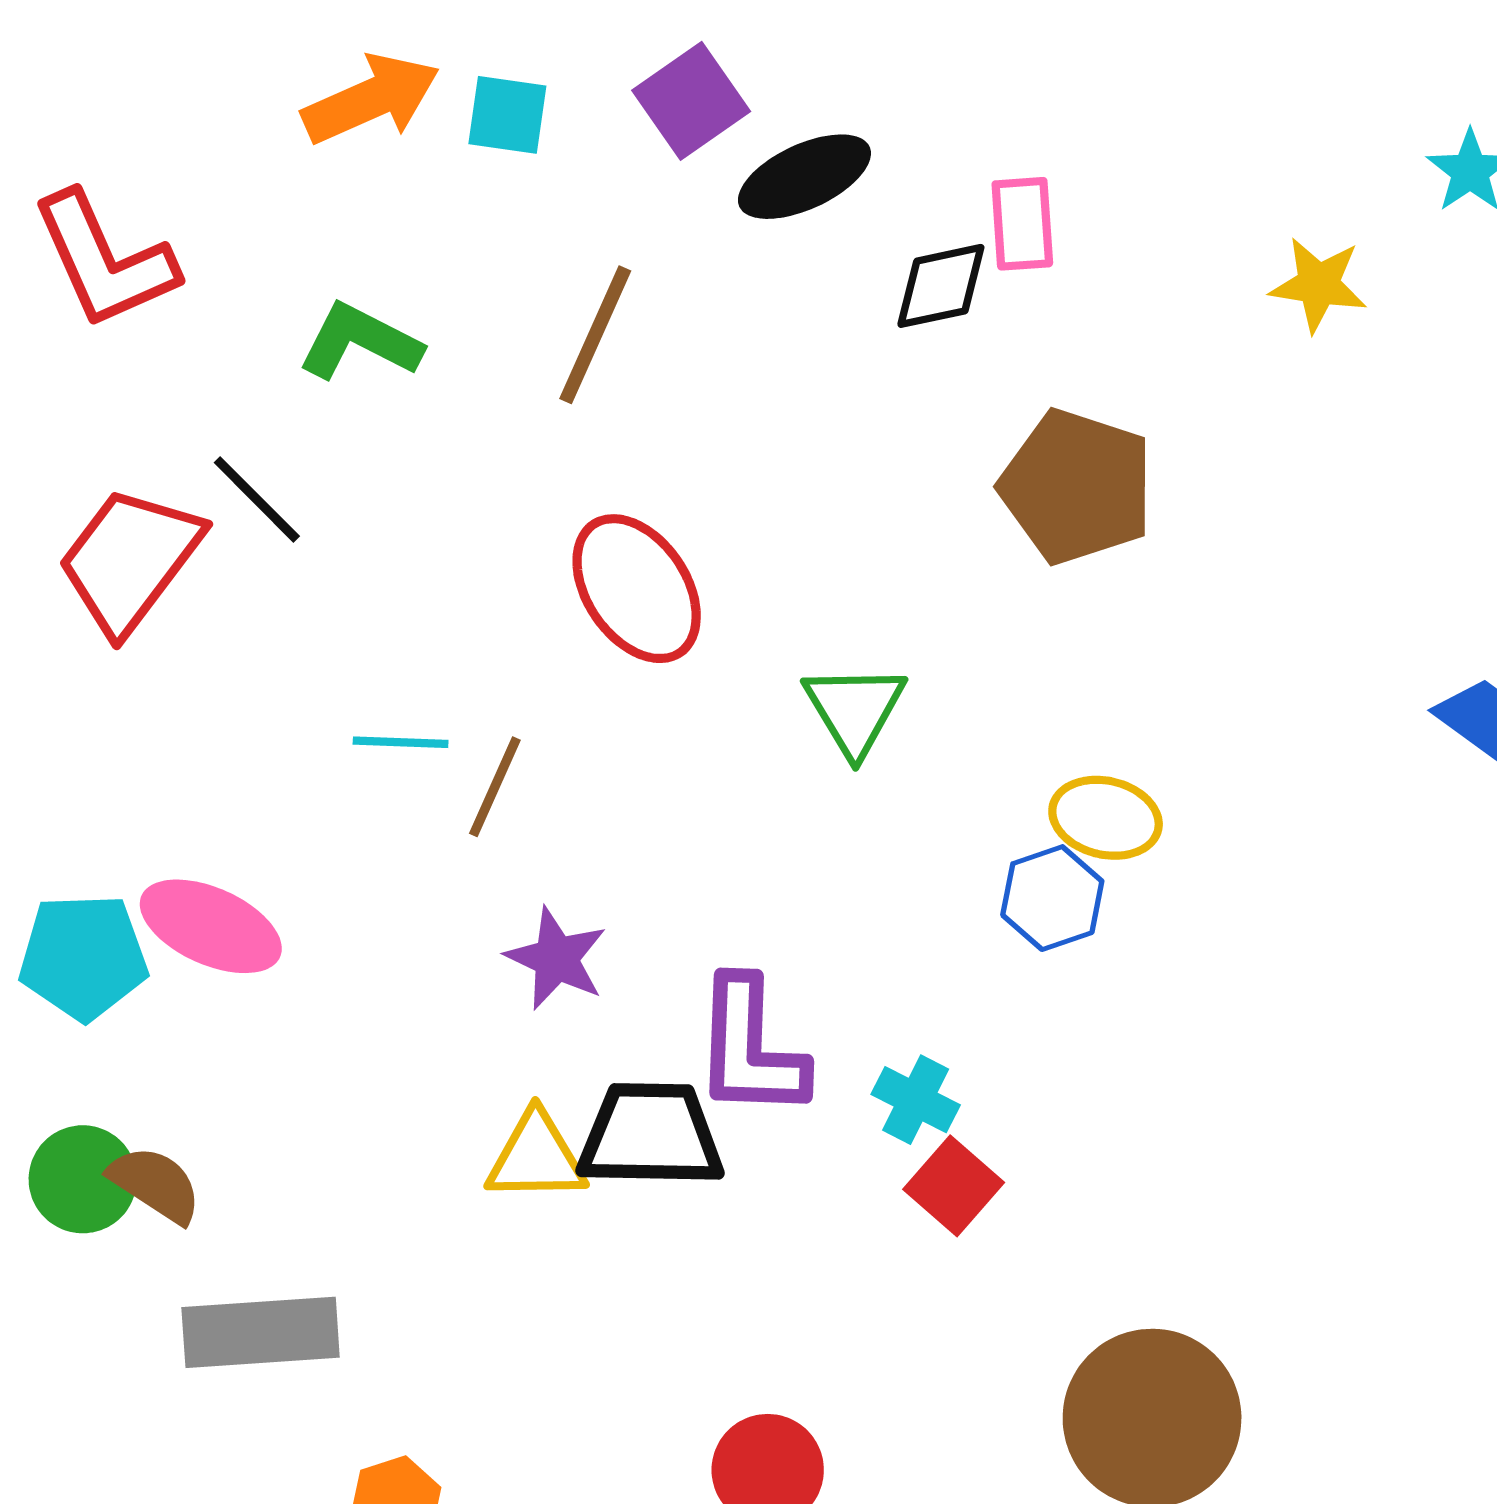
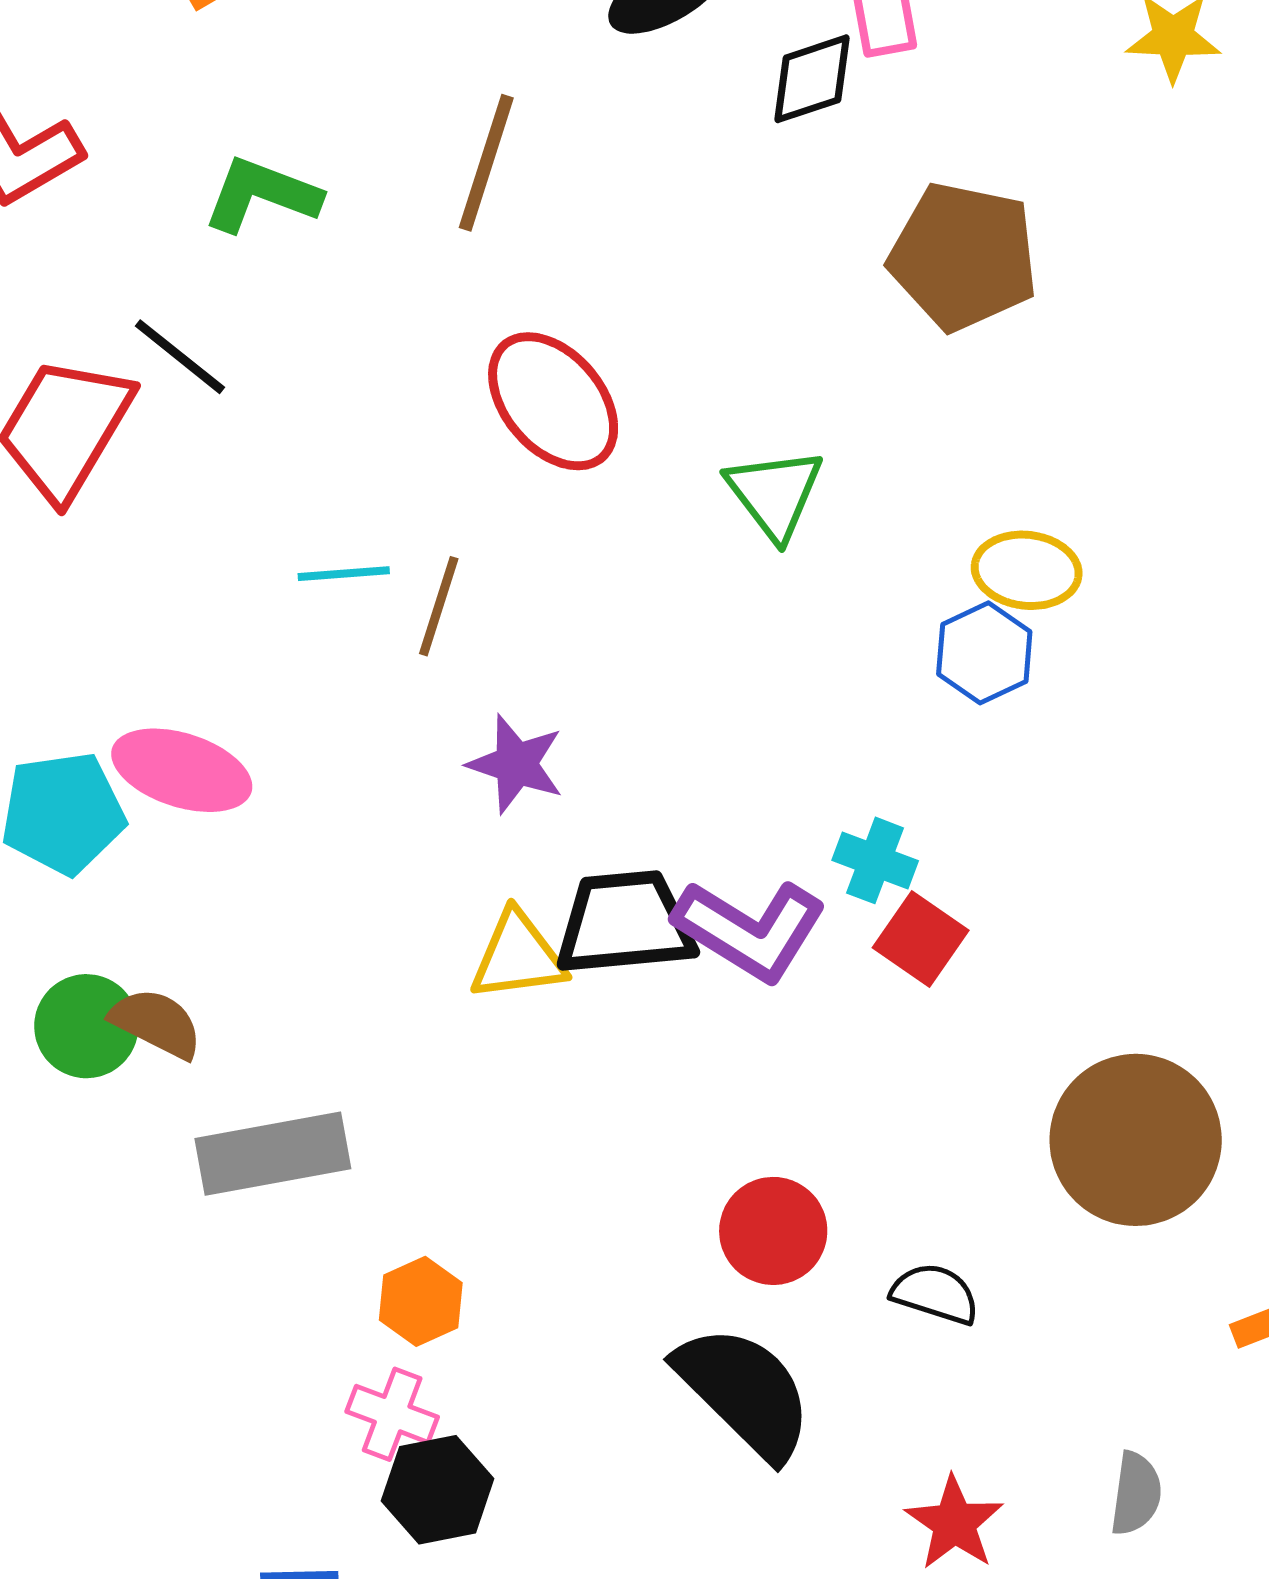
purple L-shape: (750, 1048) -> (750, 930), moved, turned -54

